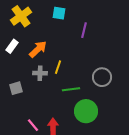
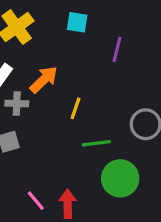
gray cross: (40, 73) -> (17, 103), moved

